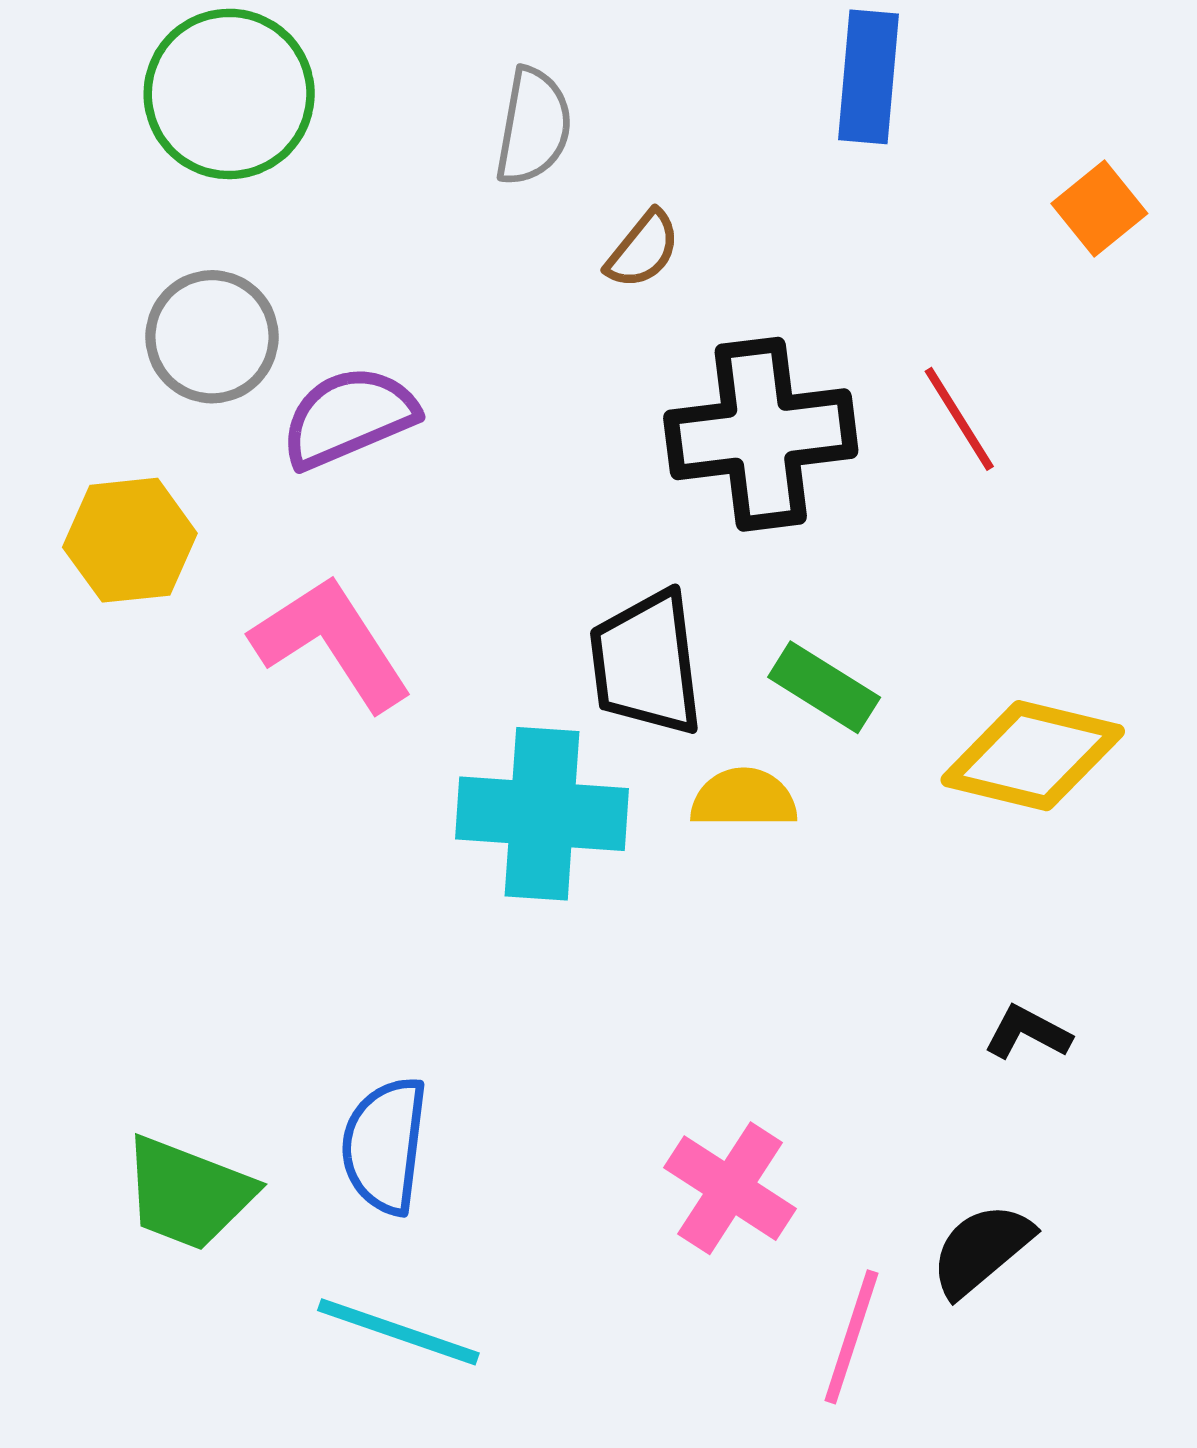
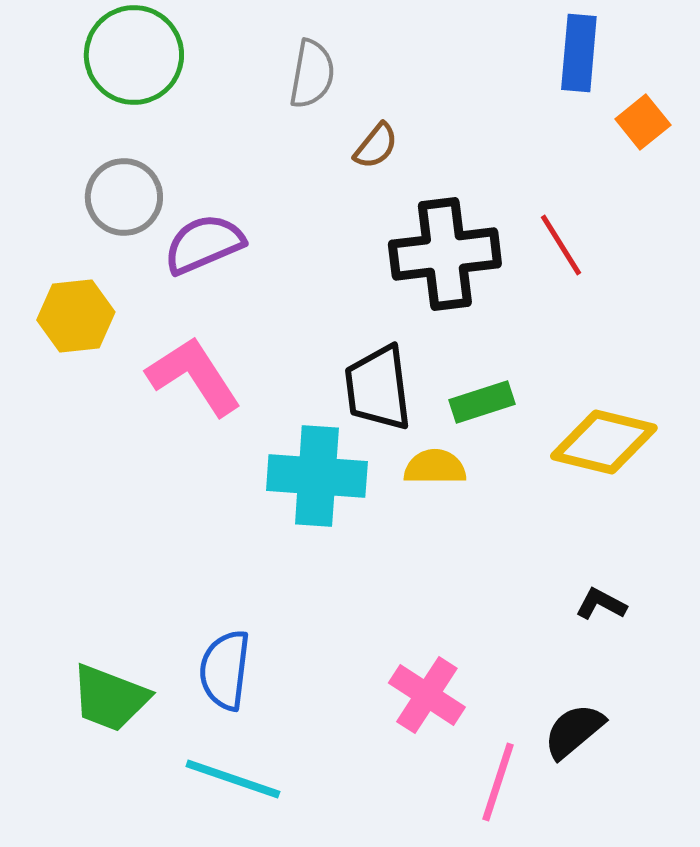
blue rectangle: (869, 77) -> (579, 53), moved
green rectangle: (824, 687) -> (482, 402), turned -50

